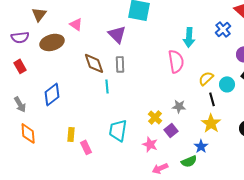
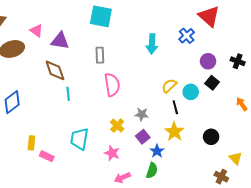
purple triangle: (117, 34) -> (60, 41), moved, turned -36
pink semicircle: (176, 61) -> (112, 85), moved
gray rectangle: (120, 64) -> (100, 55), moved
purple square: (171, 130) -> (143, 137), moved
blue star: (201, 146) -> (157, 151), moved
pink rectangle: (86, 147) -> (47, 156), turned -40
green semicircle: (189, 161) -> (152, 170), turned -49

